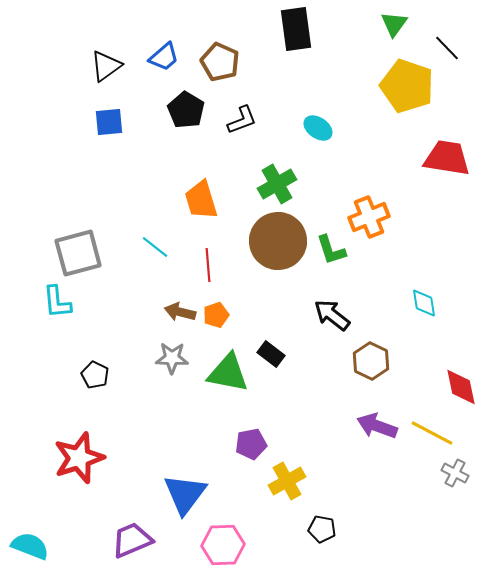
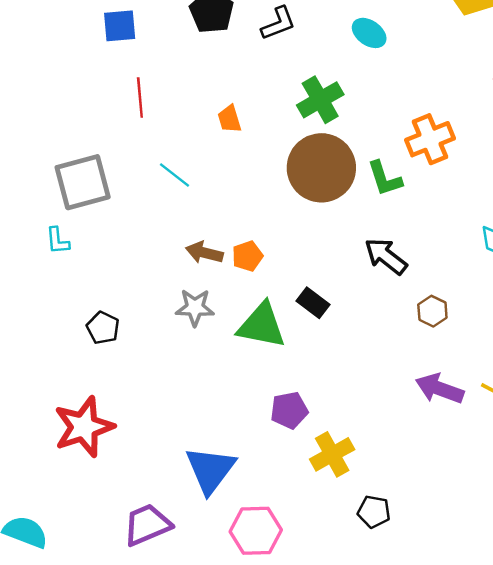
orange trapezoid: (201, 200) -> (229, 119), size x0.6
red line: (208, 265) -> (140, 97), moved
cyan L-shape: (57, 302) -> (58, 241), size x0.7
brown hexagon: (371, 361) -> (432, 311), size x0.7

